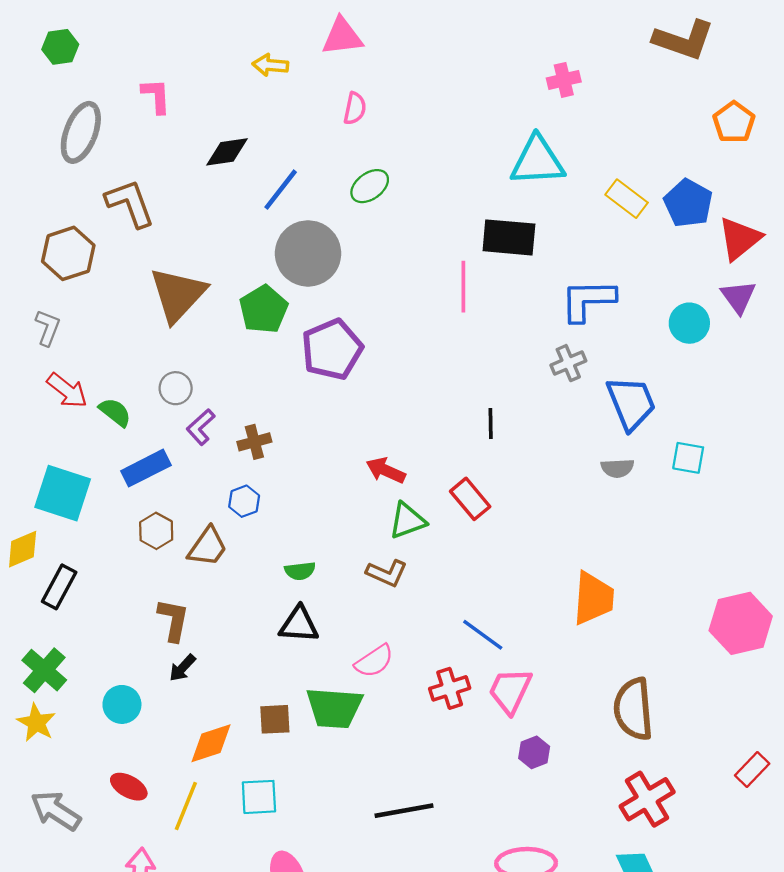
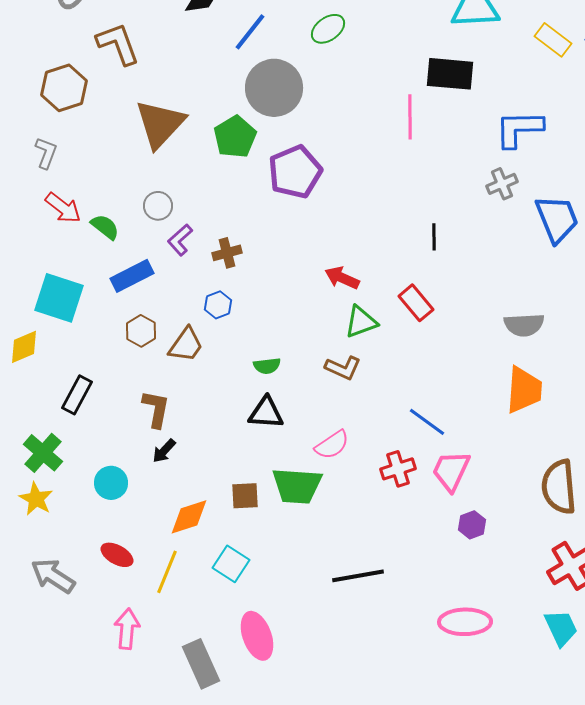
gray semicircle: (617, 468) -> (524, 325), moved, size x1.4
black rectangle: (59, 587) -> (77, 395), moved
cyan square: (259, 797) -> (231, 564), turned 36

